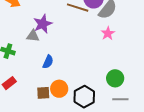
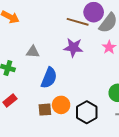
purple star: (43, 24) -> (73, 47), moved, turned 30
blue semicircle: (48, 62) -> (49, 78), size x1.5

